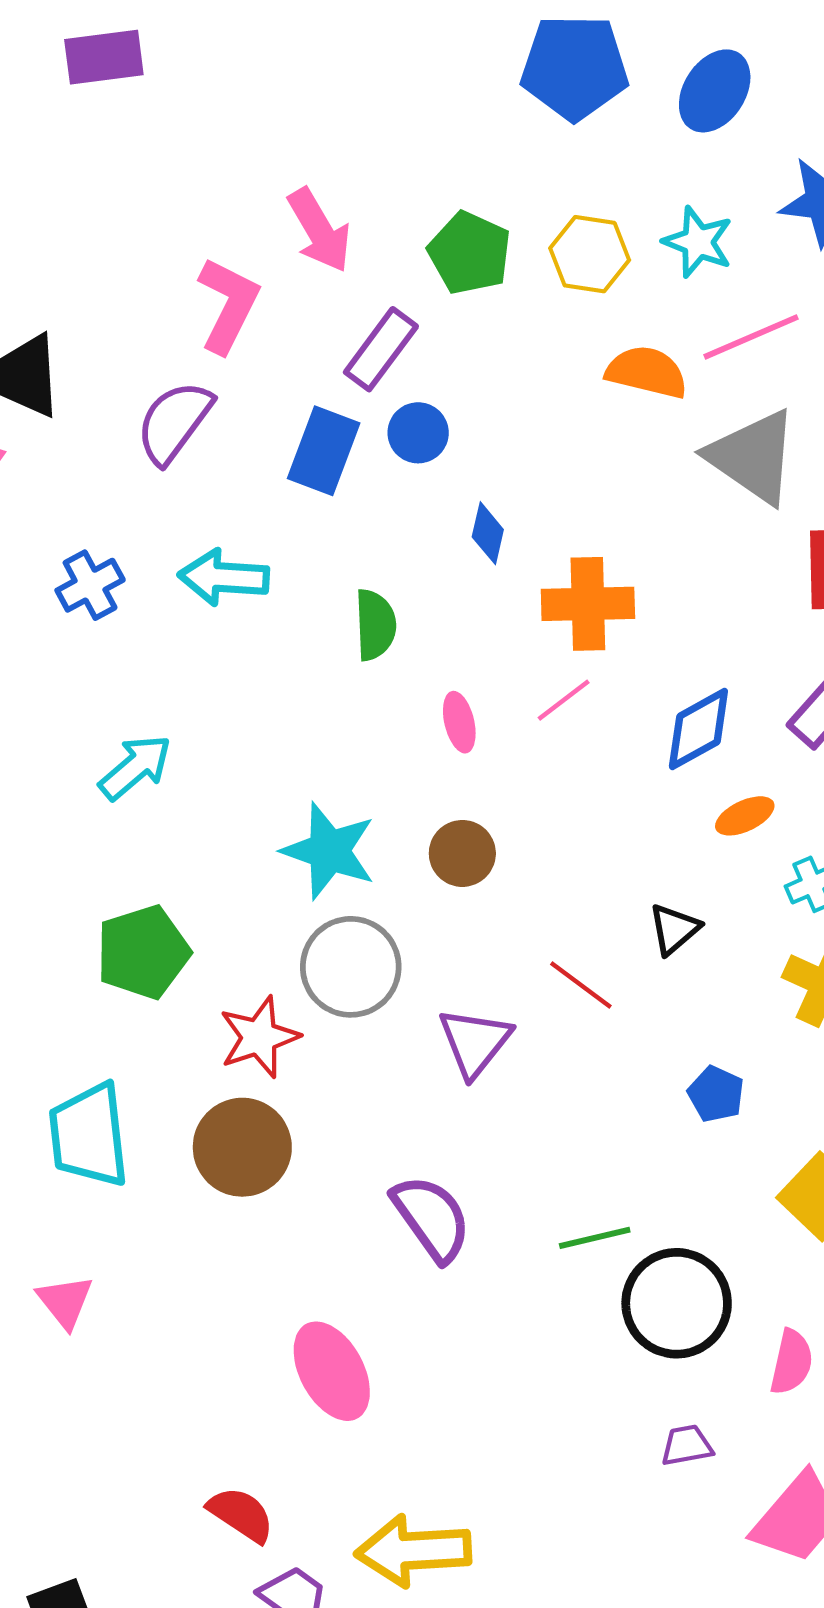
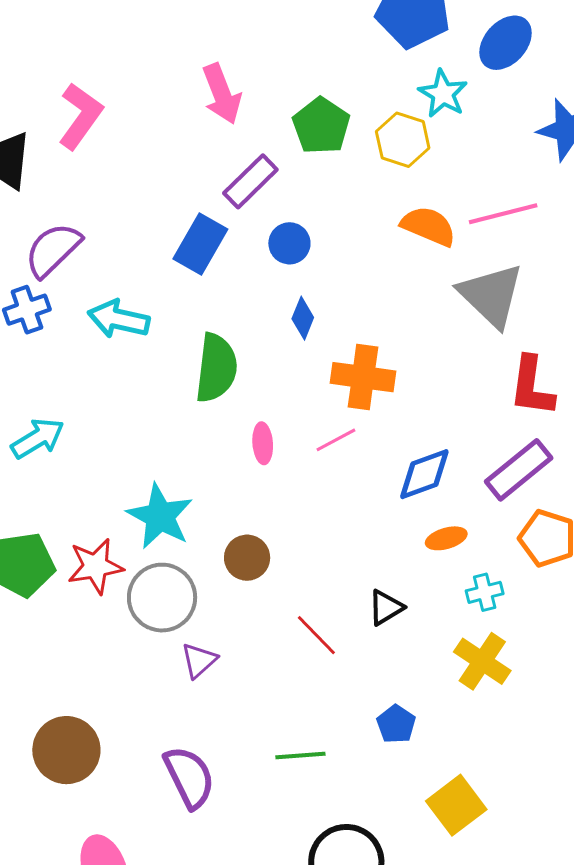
cyan star: (698, 242) -> (443, 94), moved
pink L-shape: (228, 305) -> (80, 116), moved
purple semicircle: (174, 422) -> (53, 250), moved
blue circle: (418, 433) -> (289, 243), moved
green semicircle: (375, 625) -> (216, 368), size x1.4
brown circle: (462, 853) -> (247, 558), moved
red star: (259, 1037) -> (95, 566), moved
purple triangle: (475, 1042) -> (199, 660), moved, size x0.7
brown circle: (242, 1147) -> (66, 750), moved
green line: (595, 1238) -> (300, 756), moved

